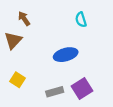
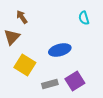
cyan semicircle: (81, 20) -> (84, 18), moved
yellow square: (17, 80) -> (25, 65), moved, size x1.5

